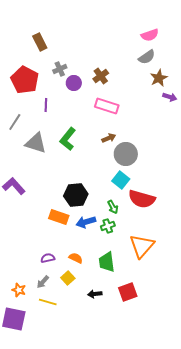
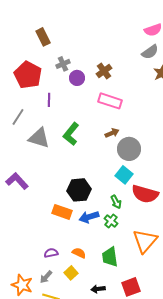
green cross: (108, 226) -> (111, 221), turned -32
orange star: (19, 290) -> (22, 285), size x1.5

